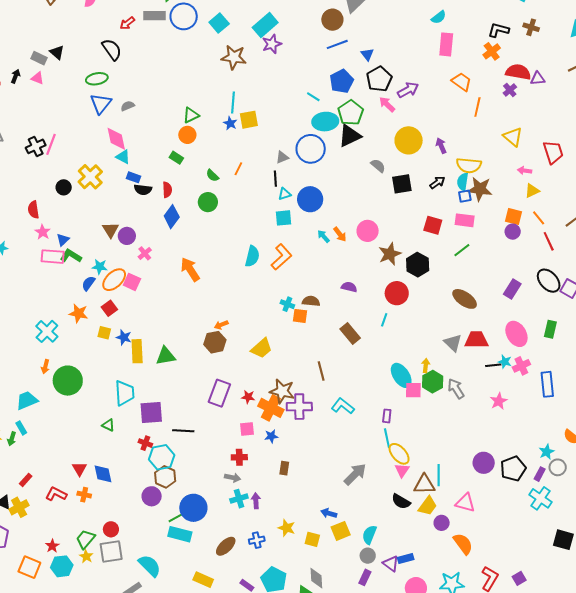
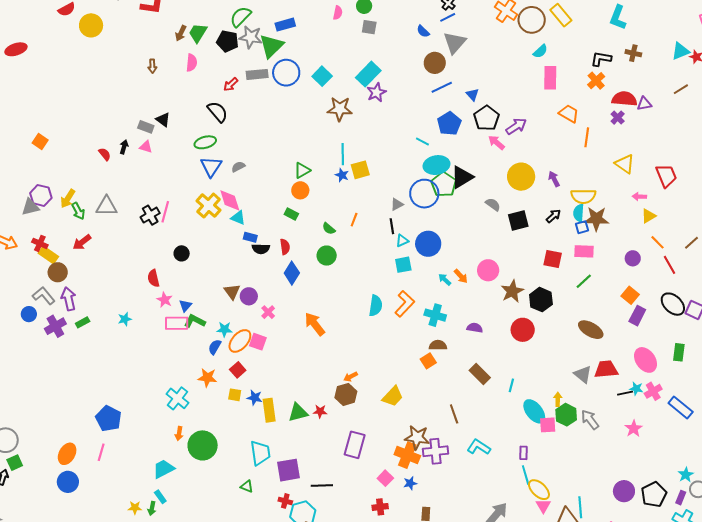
green pentagon: (351, 113) -> (444, 184), moved
yellow cross: (90, 177) -> (209, 206), moved
orange square: (514, 217) -> (630, 295), moved, turned 30
cyan cross: (287, 304) -> (435, 315), moved, size x1.5
orange square: (300, 316) -> (428, 361), turned -35
cyan line: (384, 320) -> (511, 385), moved
blue rectangle: (547, 384) -> (681, 407), turned -40
red star: (248, 397) -> (320, 411), moved
pink square: (247, 429) -> (385, 478), turned -35

